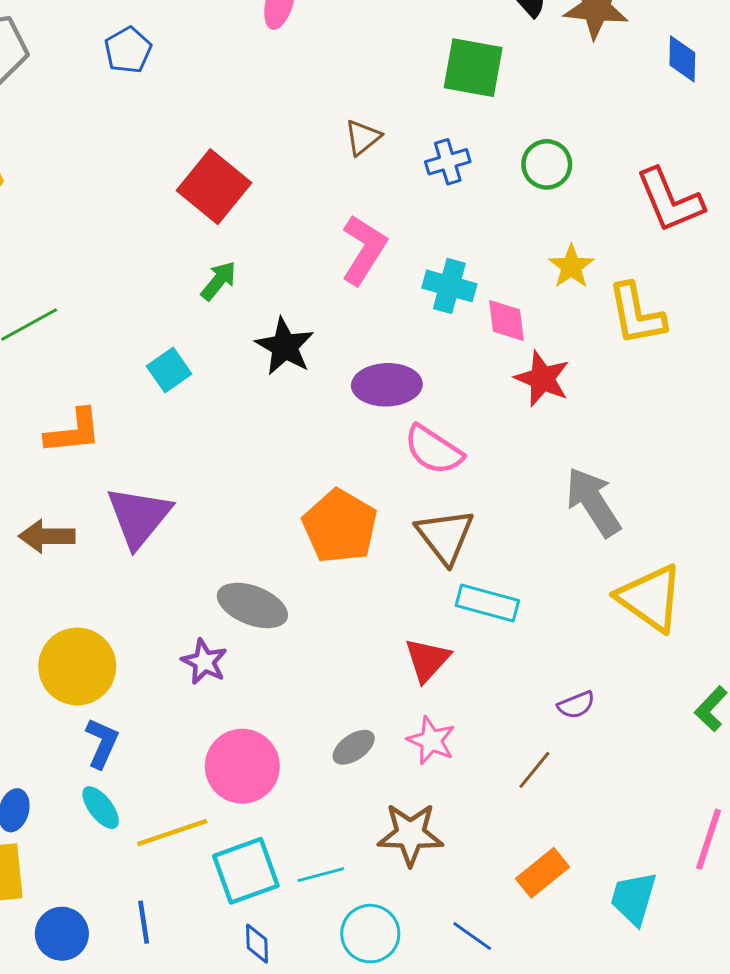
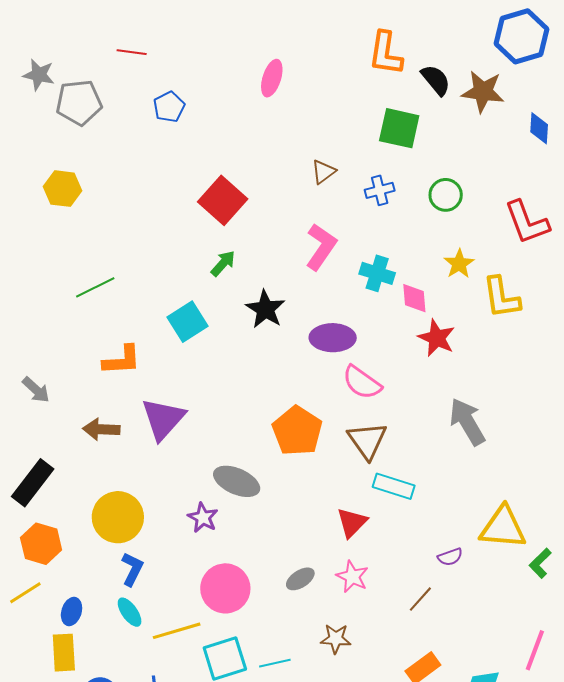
cyan square: (169, 370) -> (187, 322), size x1.4
yellow triangle: (650, 598) -> (503, 528), moved, turned -33
brown star: (410, 834) -> (336, 639), size x0.7

